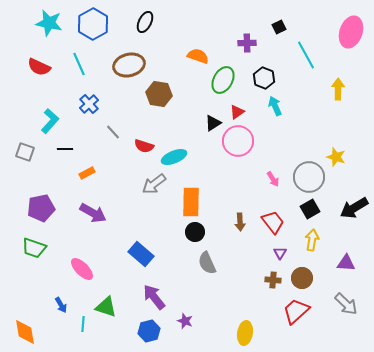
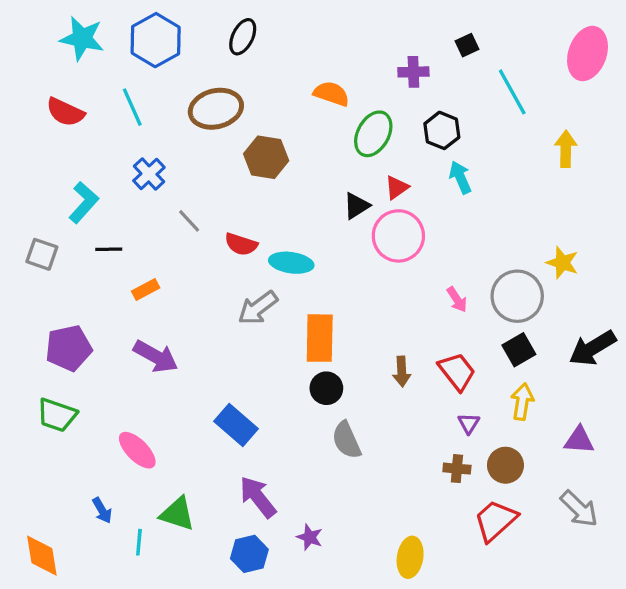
cyan ellipse: (174, 157) -> (291, 263), turned 30

